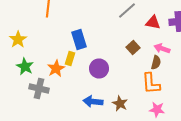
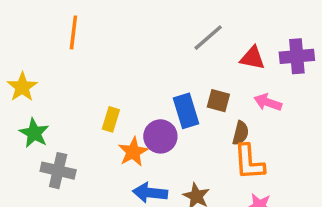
blue rectangle: (79, 40) -> (186, 111), moved
brown square: (133, 48) -> (218, 101), turned -32
brown semicircle: (156, 62) -> (241, 133), moved
orange star: (56, 68) -> (133, 152), moved

